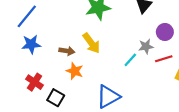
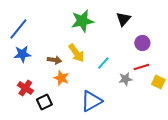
gray star: (146, 46) -> (125, 79), moved
cyan line: (130, 60) -> (103, 63), moved
black square: (56, 98) -> (44, 102), turned 35

